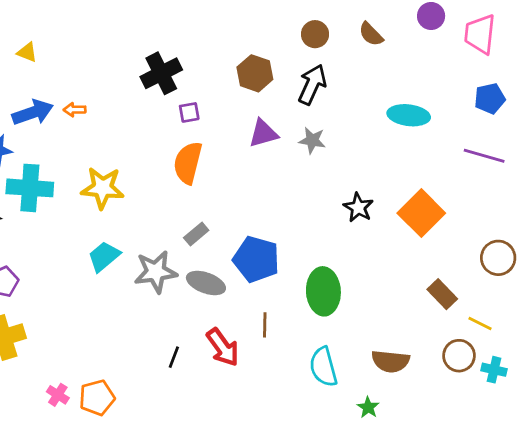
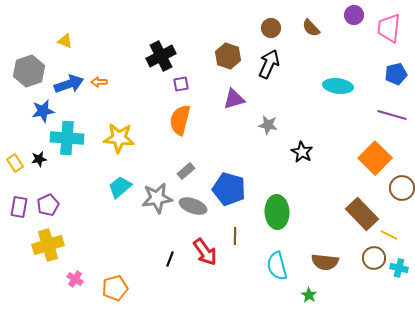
gray star: (312, 140) -> (268, 125), moved
orange square: (421, 213) -> (375, 158), moved
brown rectangle: (442, 294) -> (362, 214), size x1.5
pink cross: (58, 395) -> (75, 279), moved

